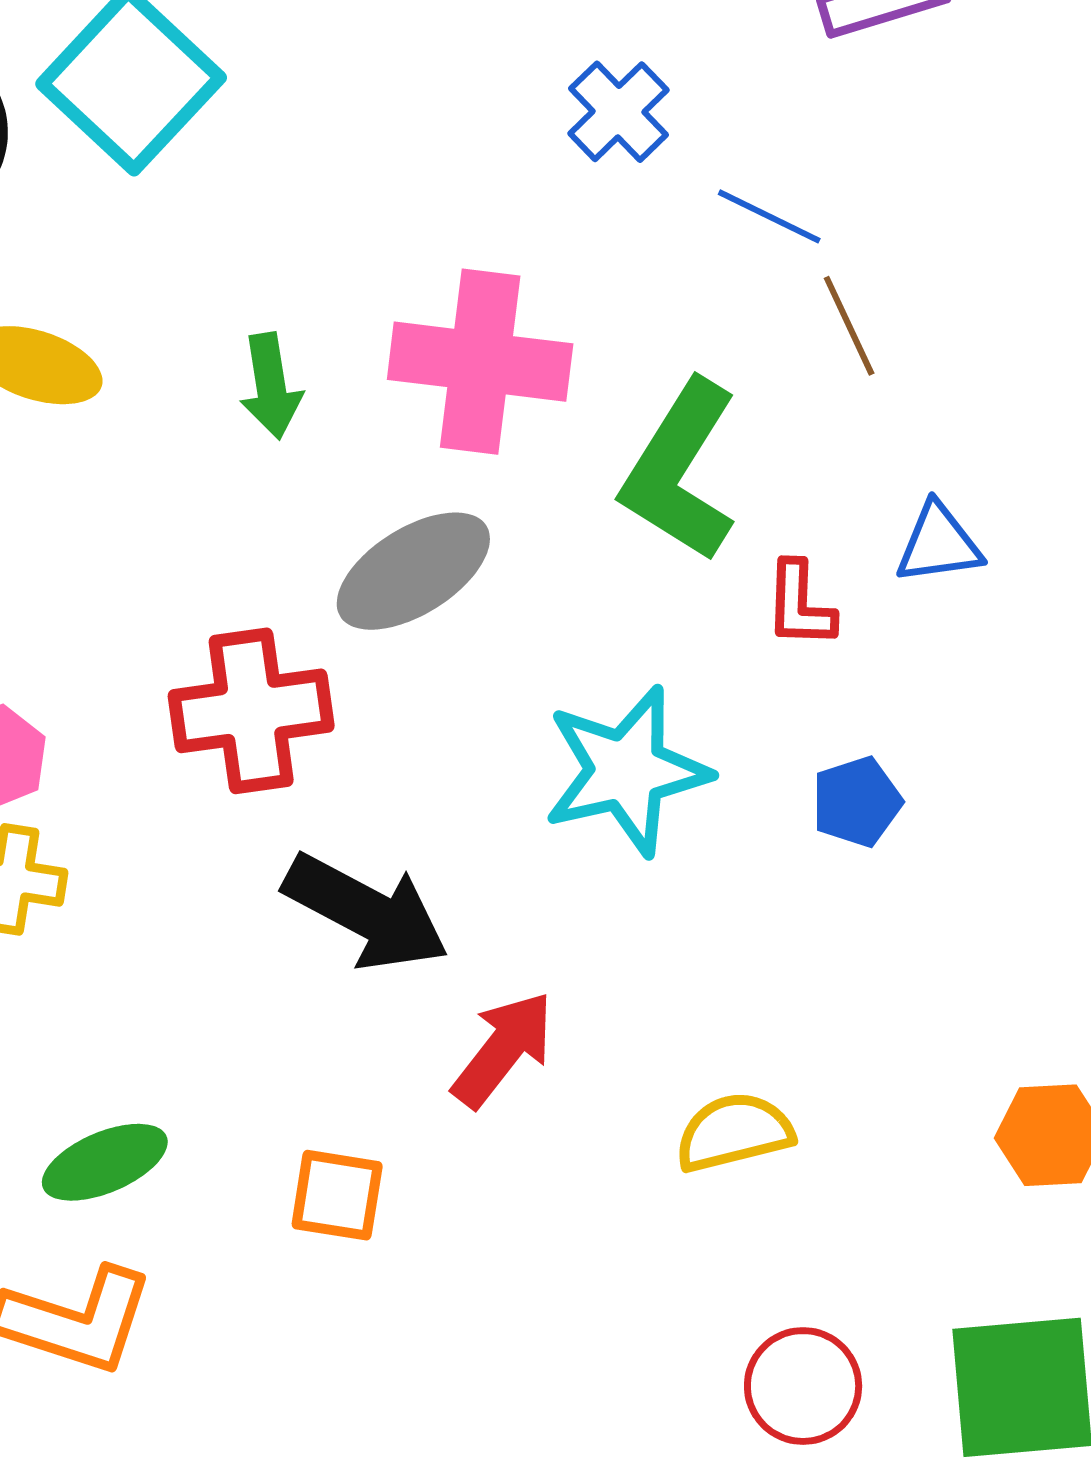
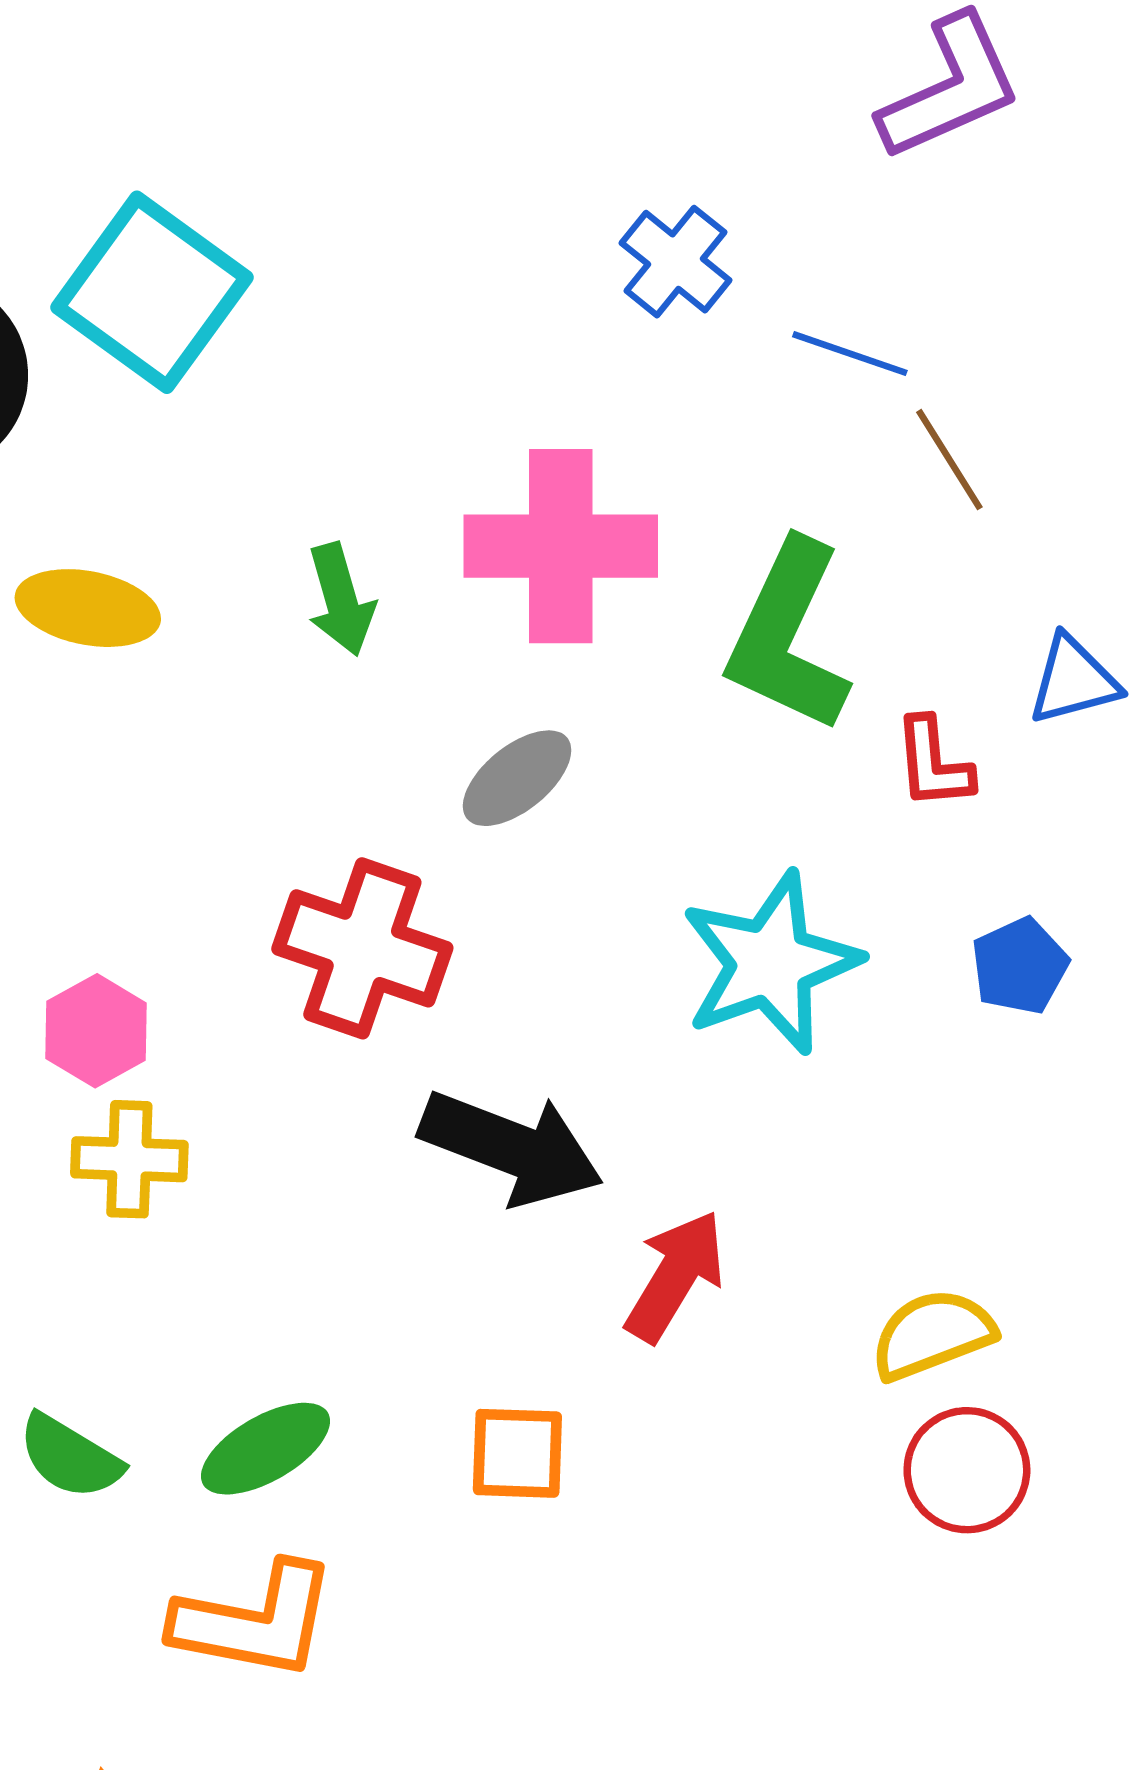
gray ellipse: (413, 571) -> (517, 778), size x0.7
red cross: (251, 711) -> (362, 948), turned 34
red circle: (803, 1386) -> (967, 1470), moved

